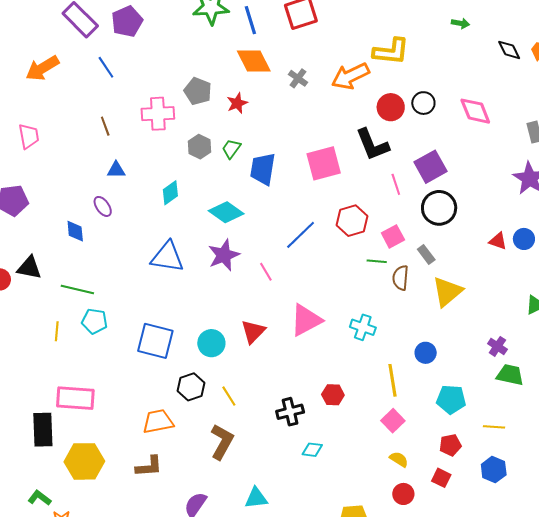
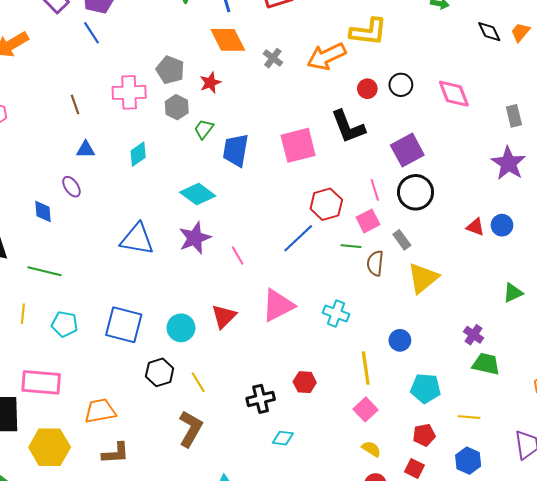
blue line: (106, 67) -> (91, 33), moved
red circle: (391, 107) -> (367, 89), size x0.7
gray hexagon: (200, 147) -> (177, 107), moved
pink line: (396, 184) -> (375, 190), moved
cyan diamond: (170, 193) -> (138, 154), moved
blue line: (301, 235) -> (298, 238), moved
cyan pentagon: (95, 321) -> (65, 324), moved
orange trapezoid: (158, 421) -> (100, 411), moved

